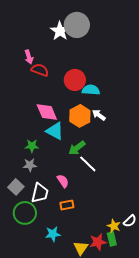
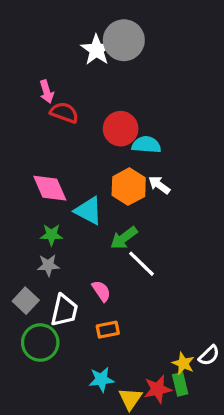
pink diamond: (47, 112) -> (50, 188), moved
cyan star: (53, 234) -> (101, 379), moved

